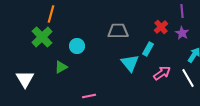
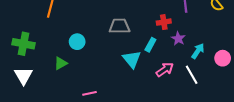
red cross: (161, 27) -> (164, 22), turned 32
purple star: (182, 33) -> (178, 39), moved
green cross: (42, 37) -> (23, 44), moved, turned -35

